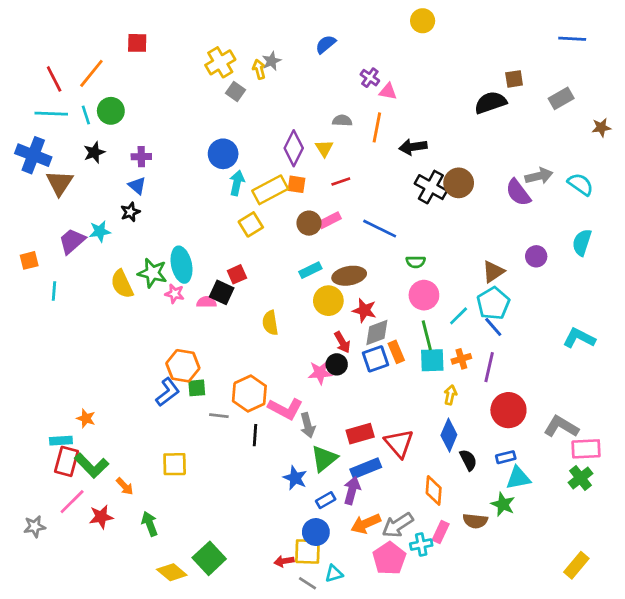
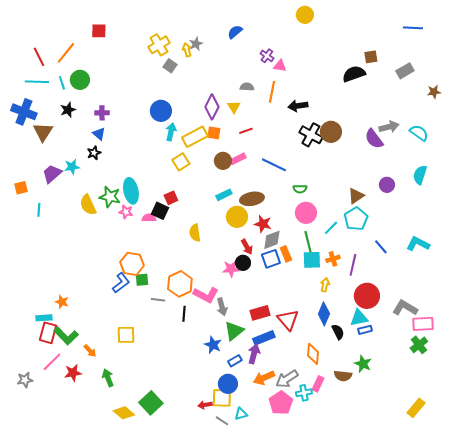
blue line: (493, 327) -> (381, 247), moved
cyan triangle: (518, 478) -> (359, 318), moved

